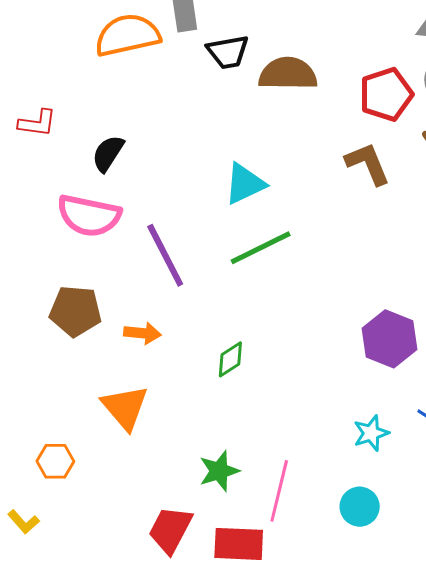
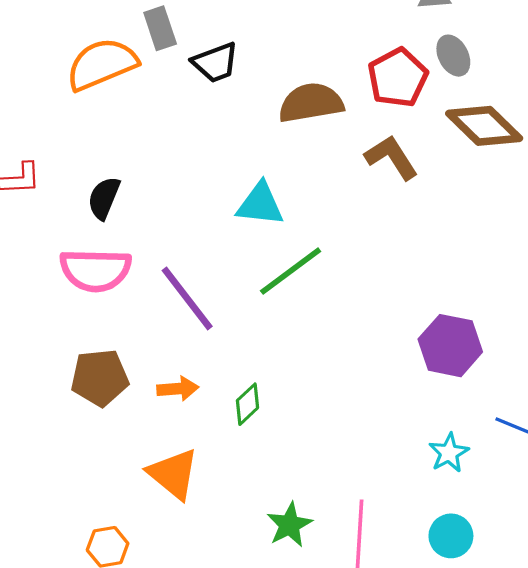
brown semicircle: (288, 74) -> (311, 103), moved
cyan triangle: (245, 184) -> (260, 204), turned 42
green diamond: (230, 359) -> (247, 404), moved

